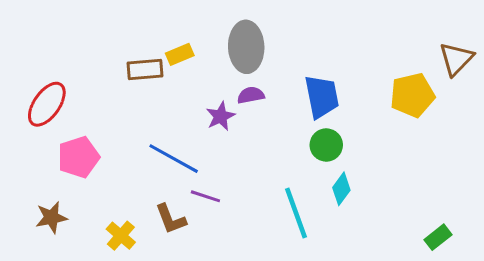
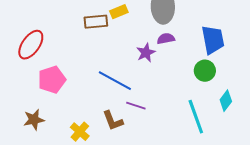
green circle: (326, 145) -> (205, 71), moved

